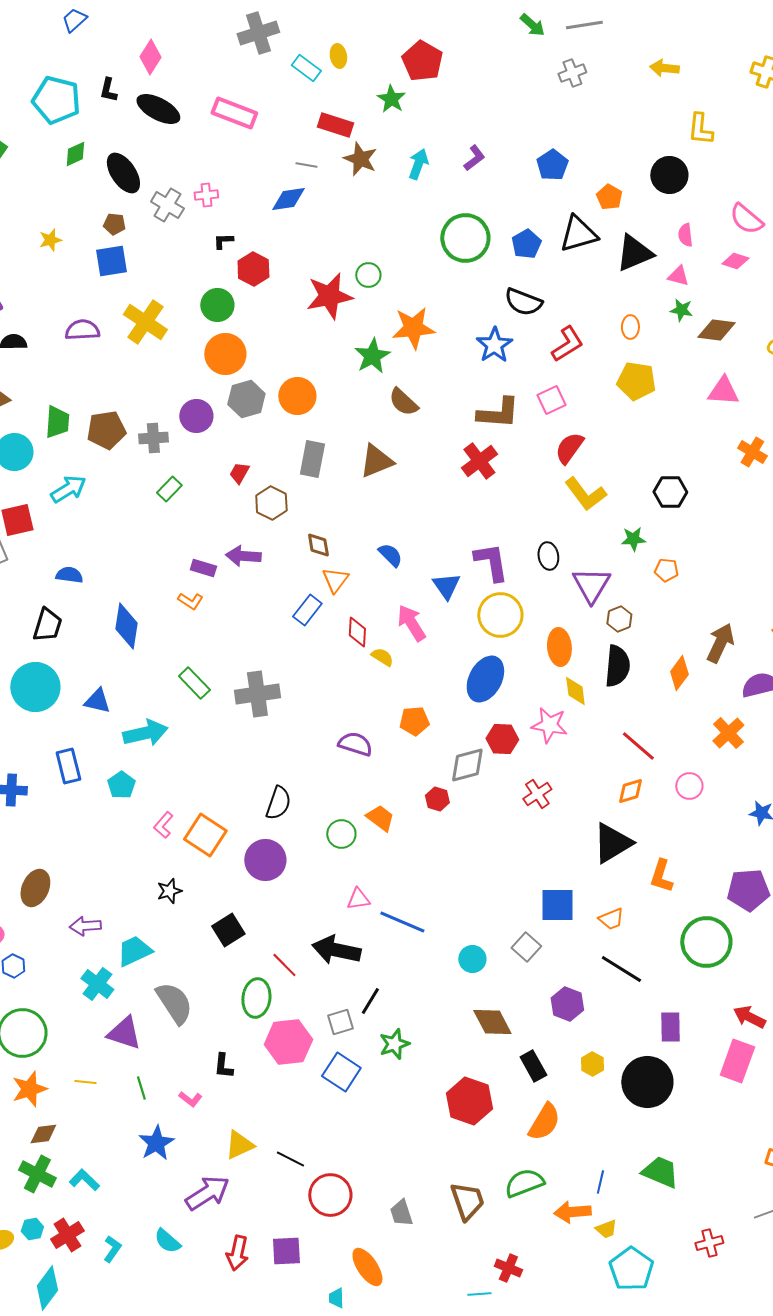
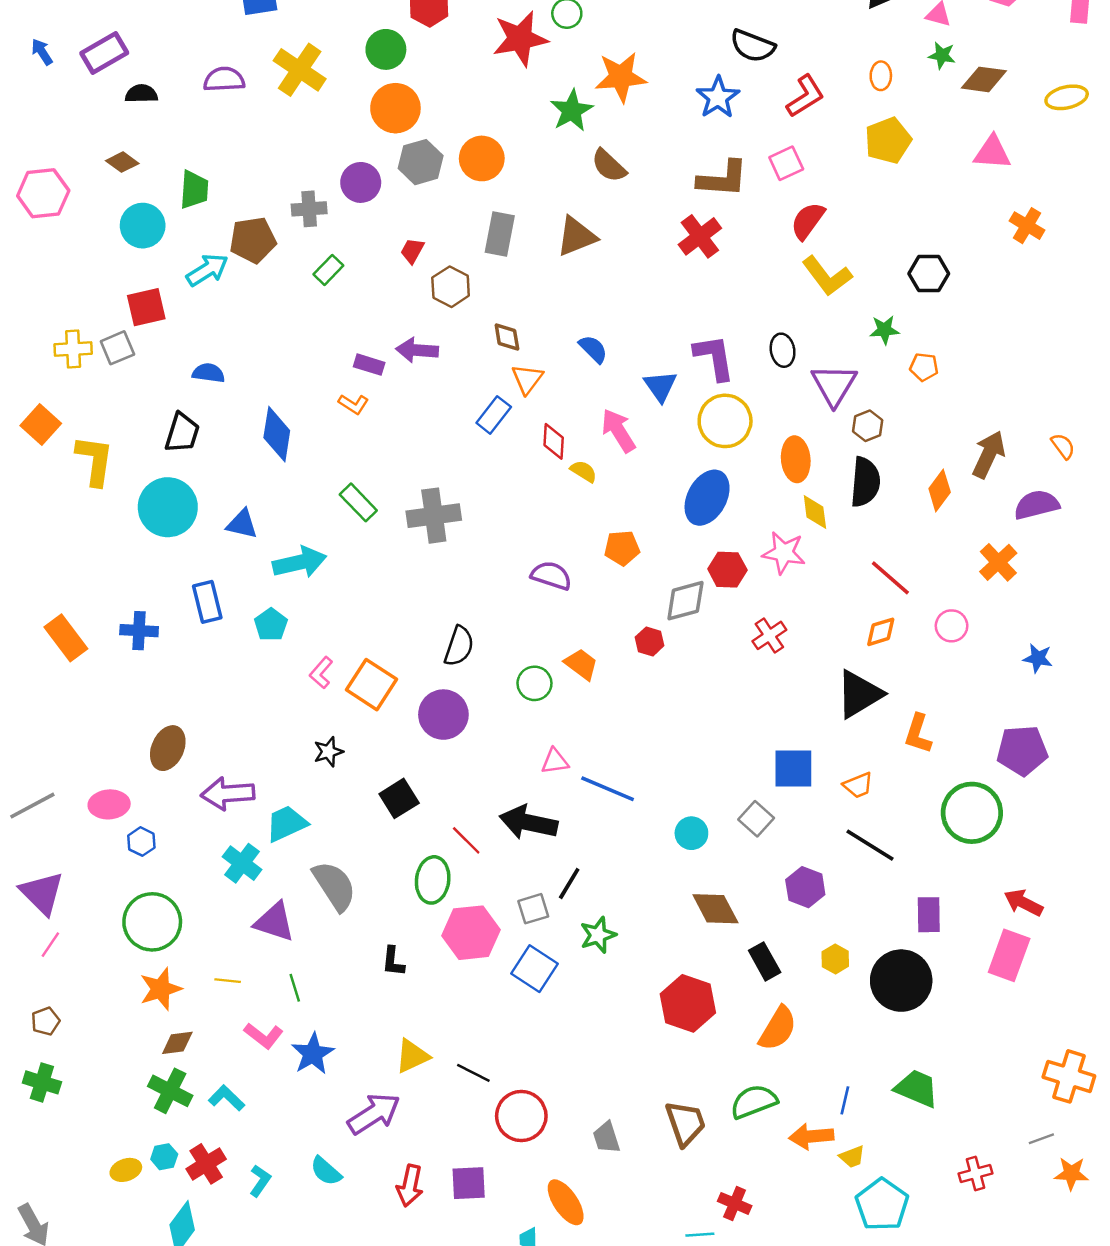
yellow pentagon: (636, 381) -> (888, 141), turned -30
brown pentagon: (106, 430) -> (253, 240), moved
purple arrow: (85, 926) -> (228, 794), size x1.4
pink L-shape: (190, 1099) -> (264, 1036), moved, size x1.4

